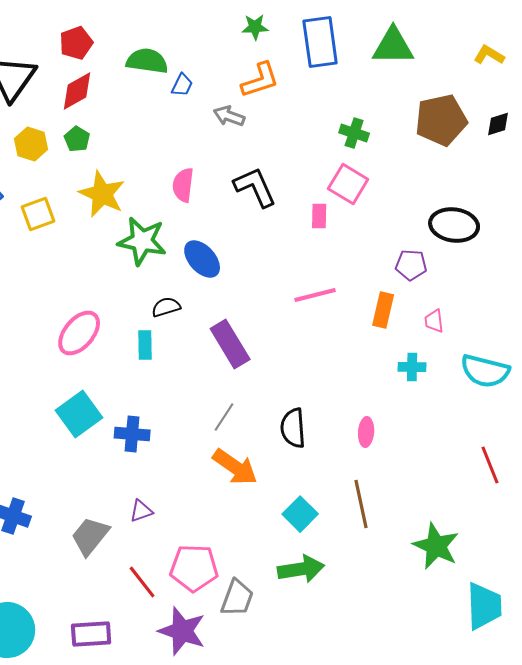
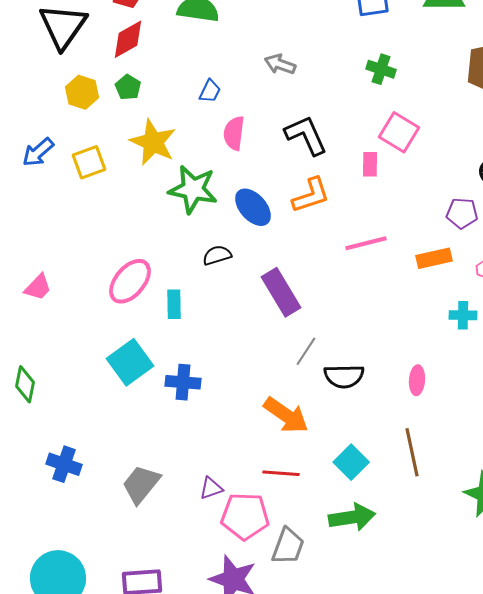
orange L-shape: (260, 80) -> (311, 195), moved
blue trapezoid: (182, 85) -> (210, 91), moved
green cross: (354, 133) -> (381, 69), moved
orange rectangle: (383, 310) -> (434, 258), turned 64
cyan rectangle: (145, 345) -> (174, 304), moved
gray line: (224, 417) -> (306, 351), moved
black semicircle: (293, 428) -> (344, 376), turned -87
purple triangle: (141, 511) -> (211, 488), moved
red line: (142, 582) -> (281, 473), moved, turned -48

